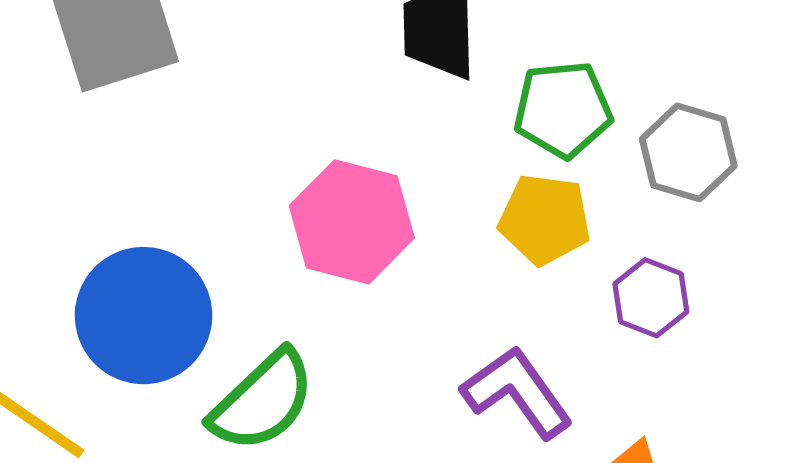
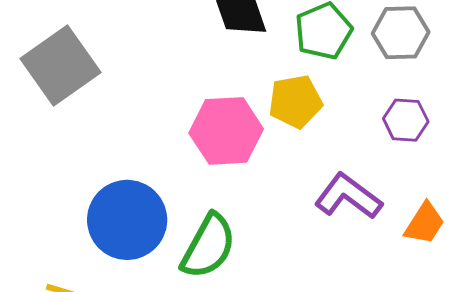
yellow pentagon: (545, 219) -> (295, 101), moved

